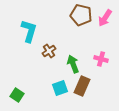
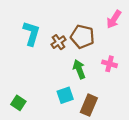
brown pentagon: (81, 15) -> (82, 37), moved
brown cross: (49, 51) -> (59, 42), moved
brown rectangle: (82, 86) -> (89, 105), moved

